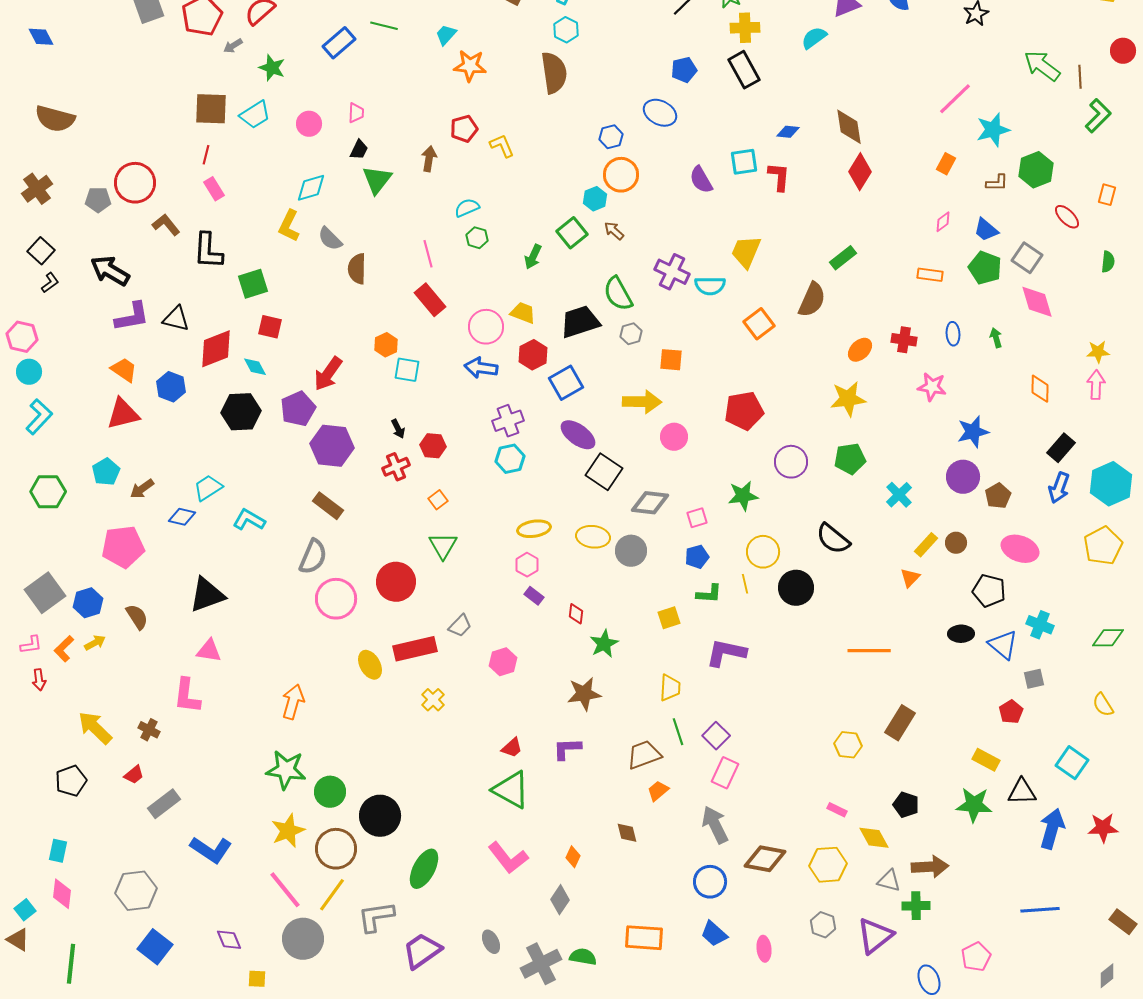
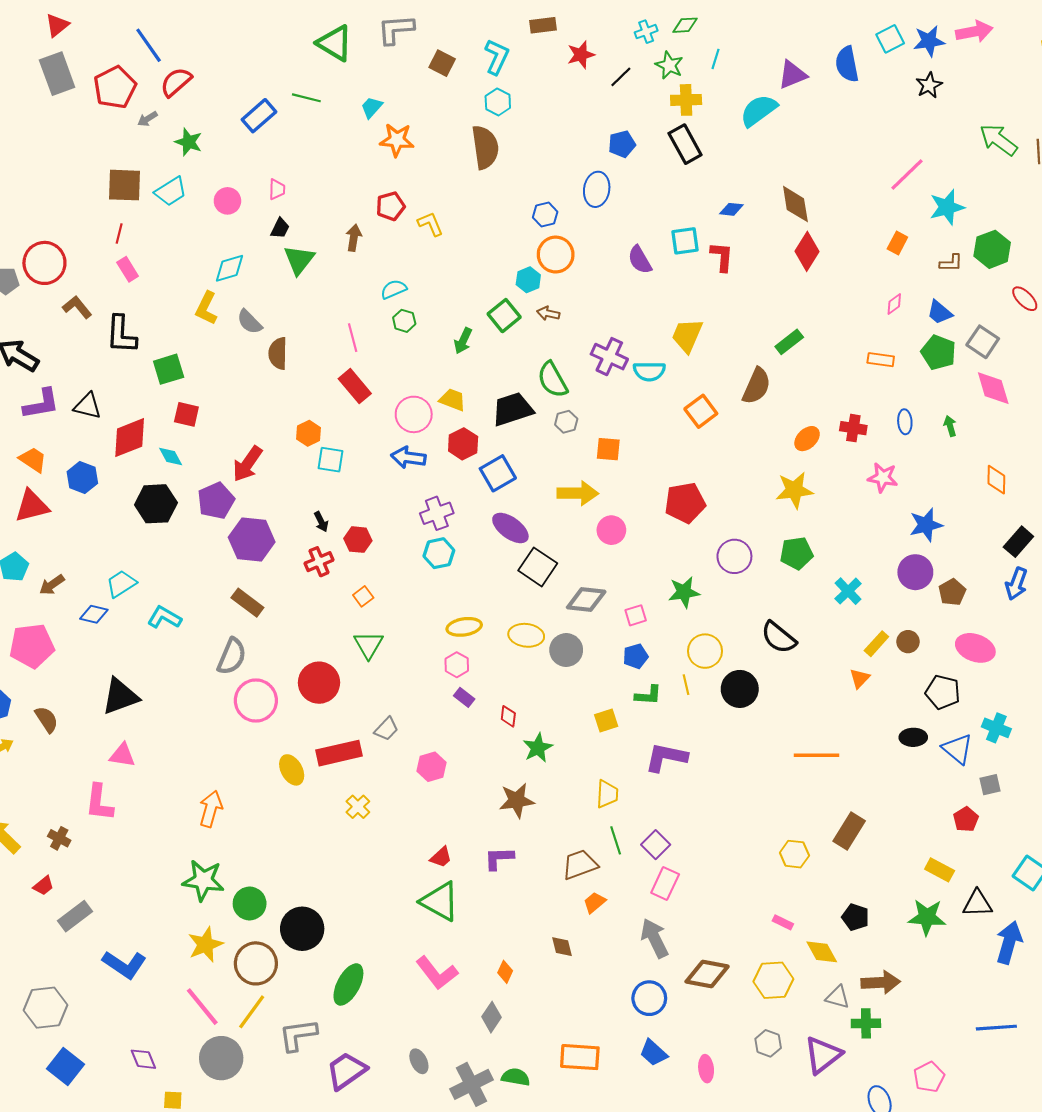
cyan semicircle: (814, 38) -> (759, 110), size x1.4
blue ellipse: (660, 113) -> (597, 189), turned 72
brown arrow: (614, 231) -> (548, 313), turned -30

